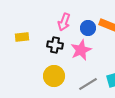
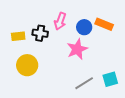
black cross: (55, 45) -> (40, 33), moved
yellow circle: (54, 76) -> (27, 65), moved

